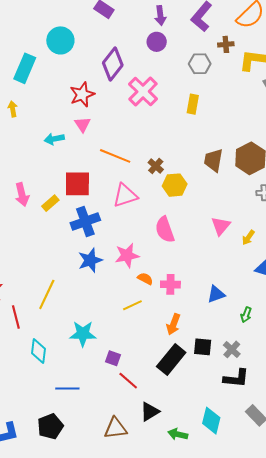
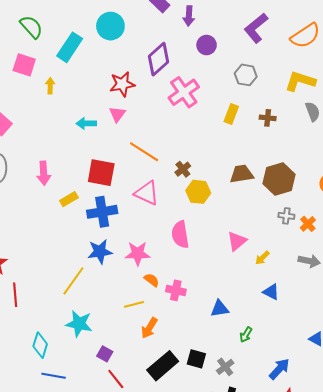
purple arrow: (160, 16) -> (189, 16), moved
brown cross: (226, 44) -> (268, 118), moved
brown trapezoid: (213, 160) -> (242, 174), turned 60
pink triangle: (125, 196) -> (147, 193), turned 32
yellow rectangle: (50, 203) -> (69, 199), moved
yellow line: (47, 294) -> (73, 281), moved
orange arrow: (173, 324) -> (149, 328), moved
cyan diamond: (39, 351) -> (40, 345), moved

